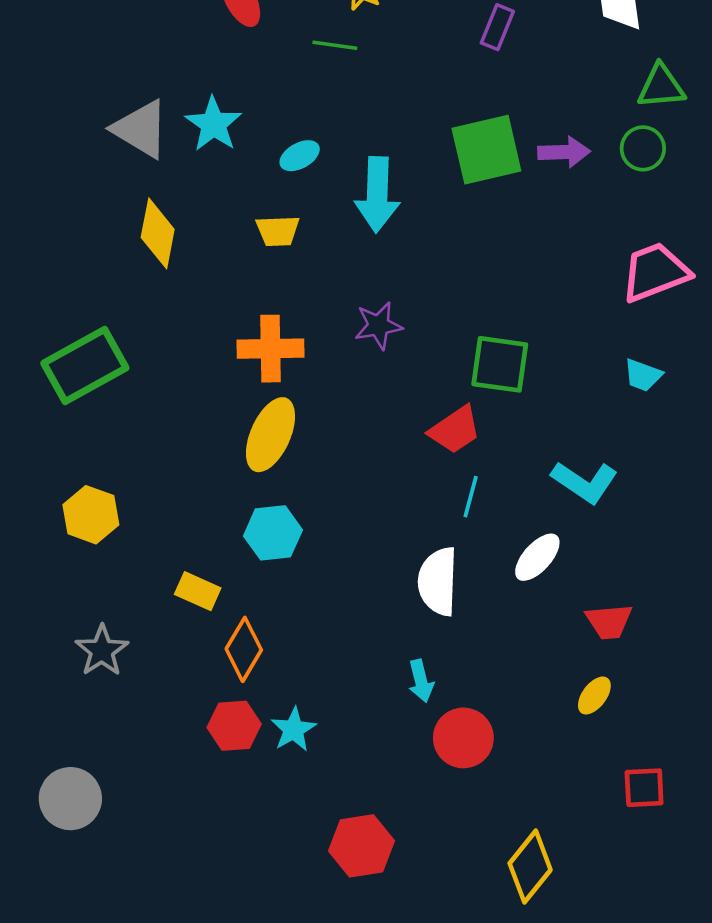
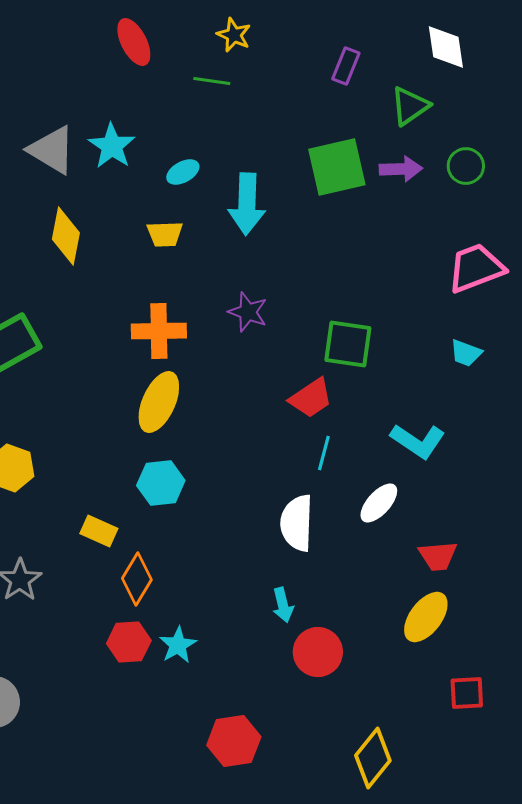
green triangle: (661, 87) -> (410, 106), moved, turned -30
purple star: (378, 326) -> (248, 312), turned 30
yellow ellipse: (594, 695) -> (426, 617), size x1.6

